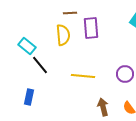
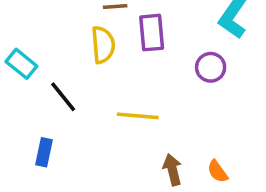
cyan rectangle: (27, 46) -> (21, 64), moved
purple circle: (125, 74) -> (211, 67), moved

